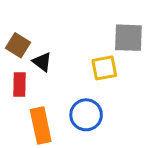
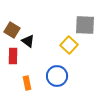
yellow square: (104, 68) -> (69, 45), turned -36
orange rectangle: (41, 125) -> (27, 83), size x0.6

